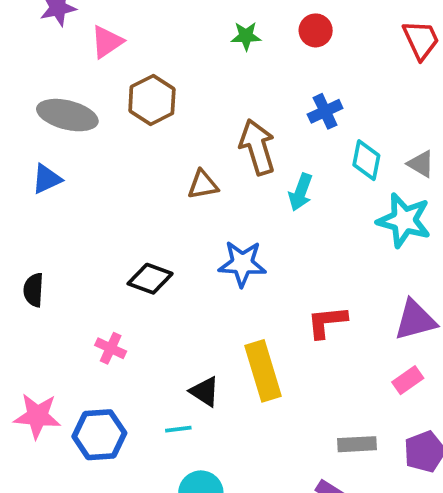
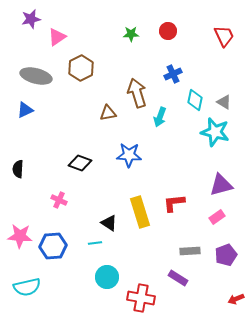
red L-shape: (327, 322) -> (174, 203), moved

